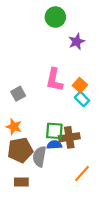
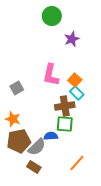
green square: (54, 131) -> (65, 124), moved
brown cross: (69, 137) -> (65, 106), moved
gray semicircle: (39, 156) -> (37, 147), turned -144
brown rectangle: (21, 182) -> (34, 167), moved, turned 32

